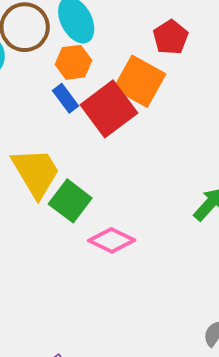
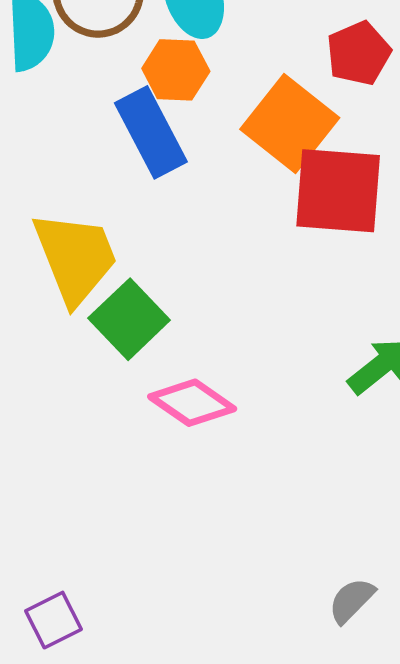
blue rectangle: (65, 98) -> (151, 132), size x1.6
red square: (109, 109) -> (338, 191), moved, turned 32

